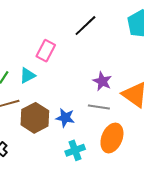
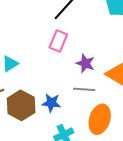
pink rectangle: (46, 51) -> (58, 41), moved

